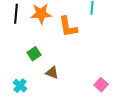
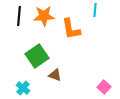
green square: (34, 54) -> (37, 56), size x1.6

